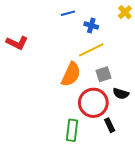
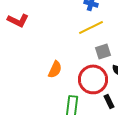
orange semicircle: (71, 74) -> (55, 69), moved, size x0.7

